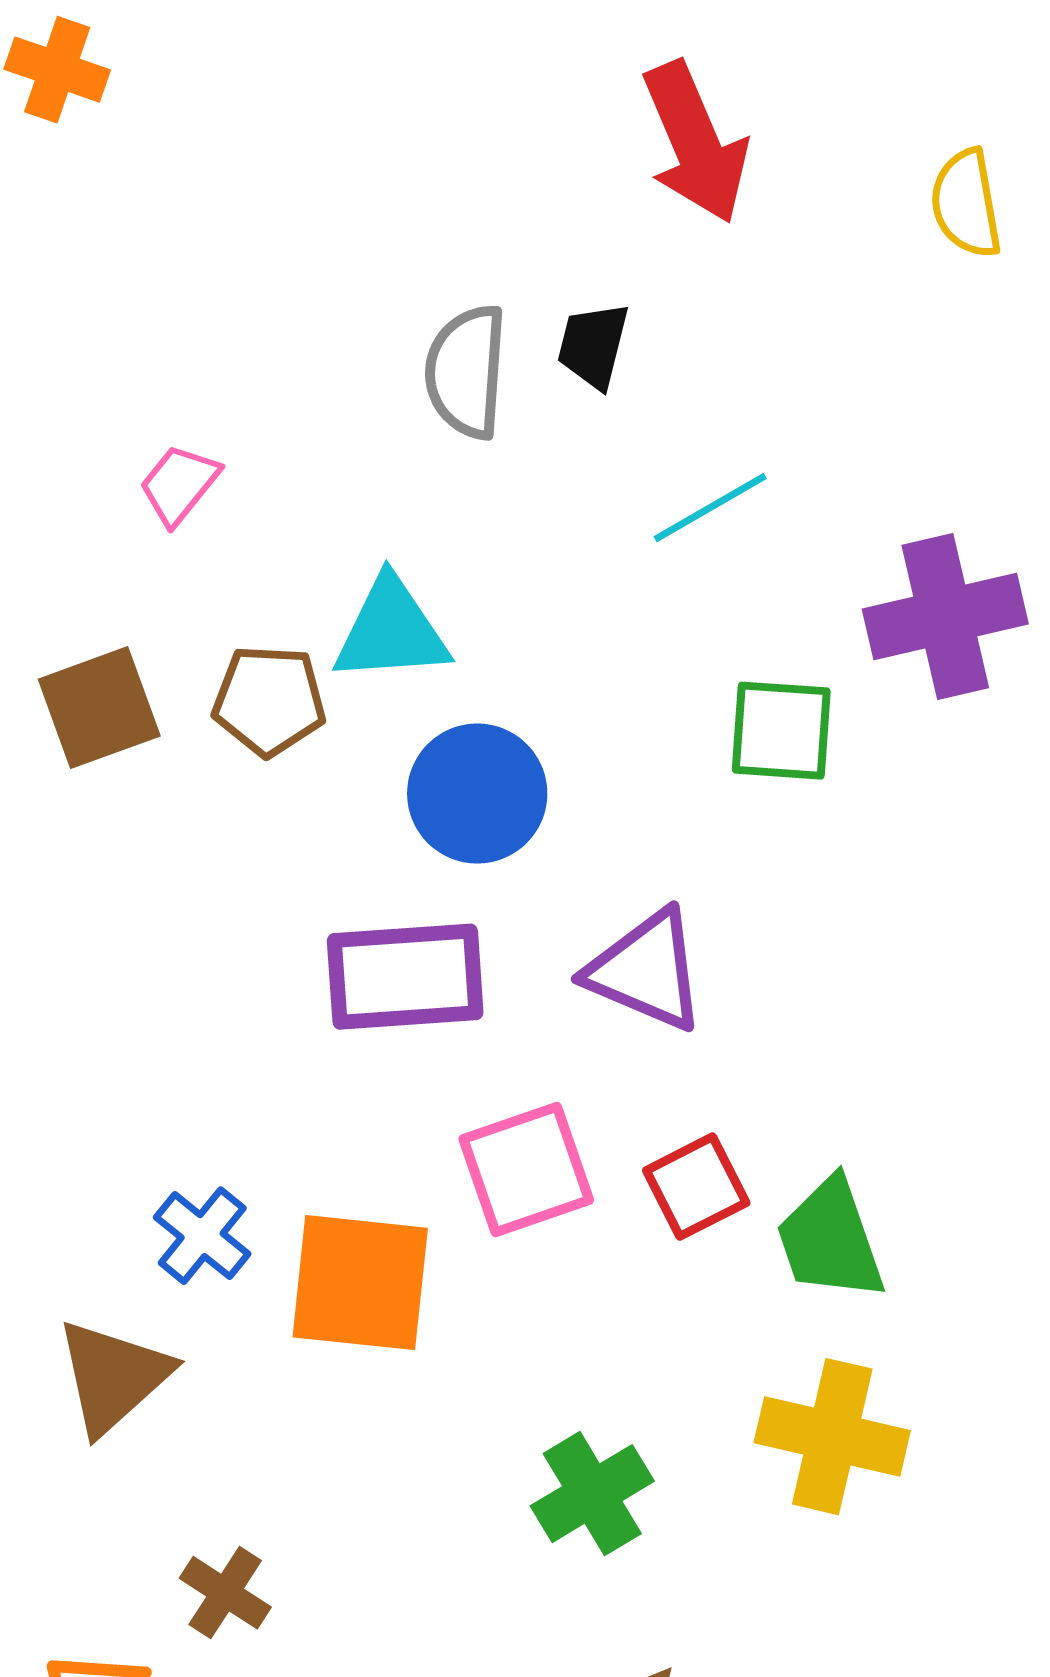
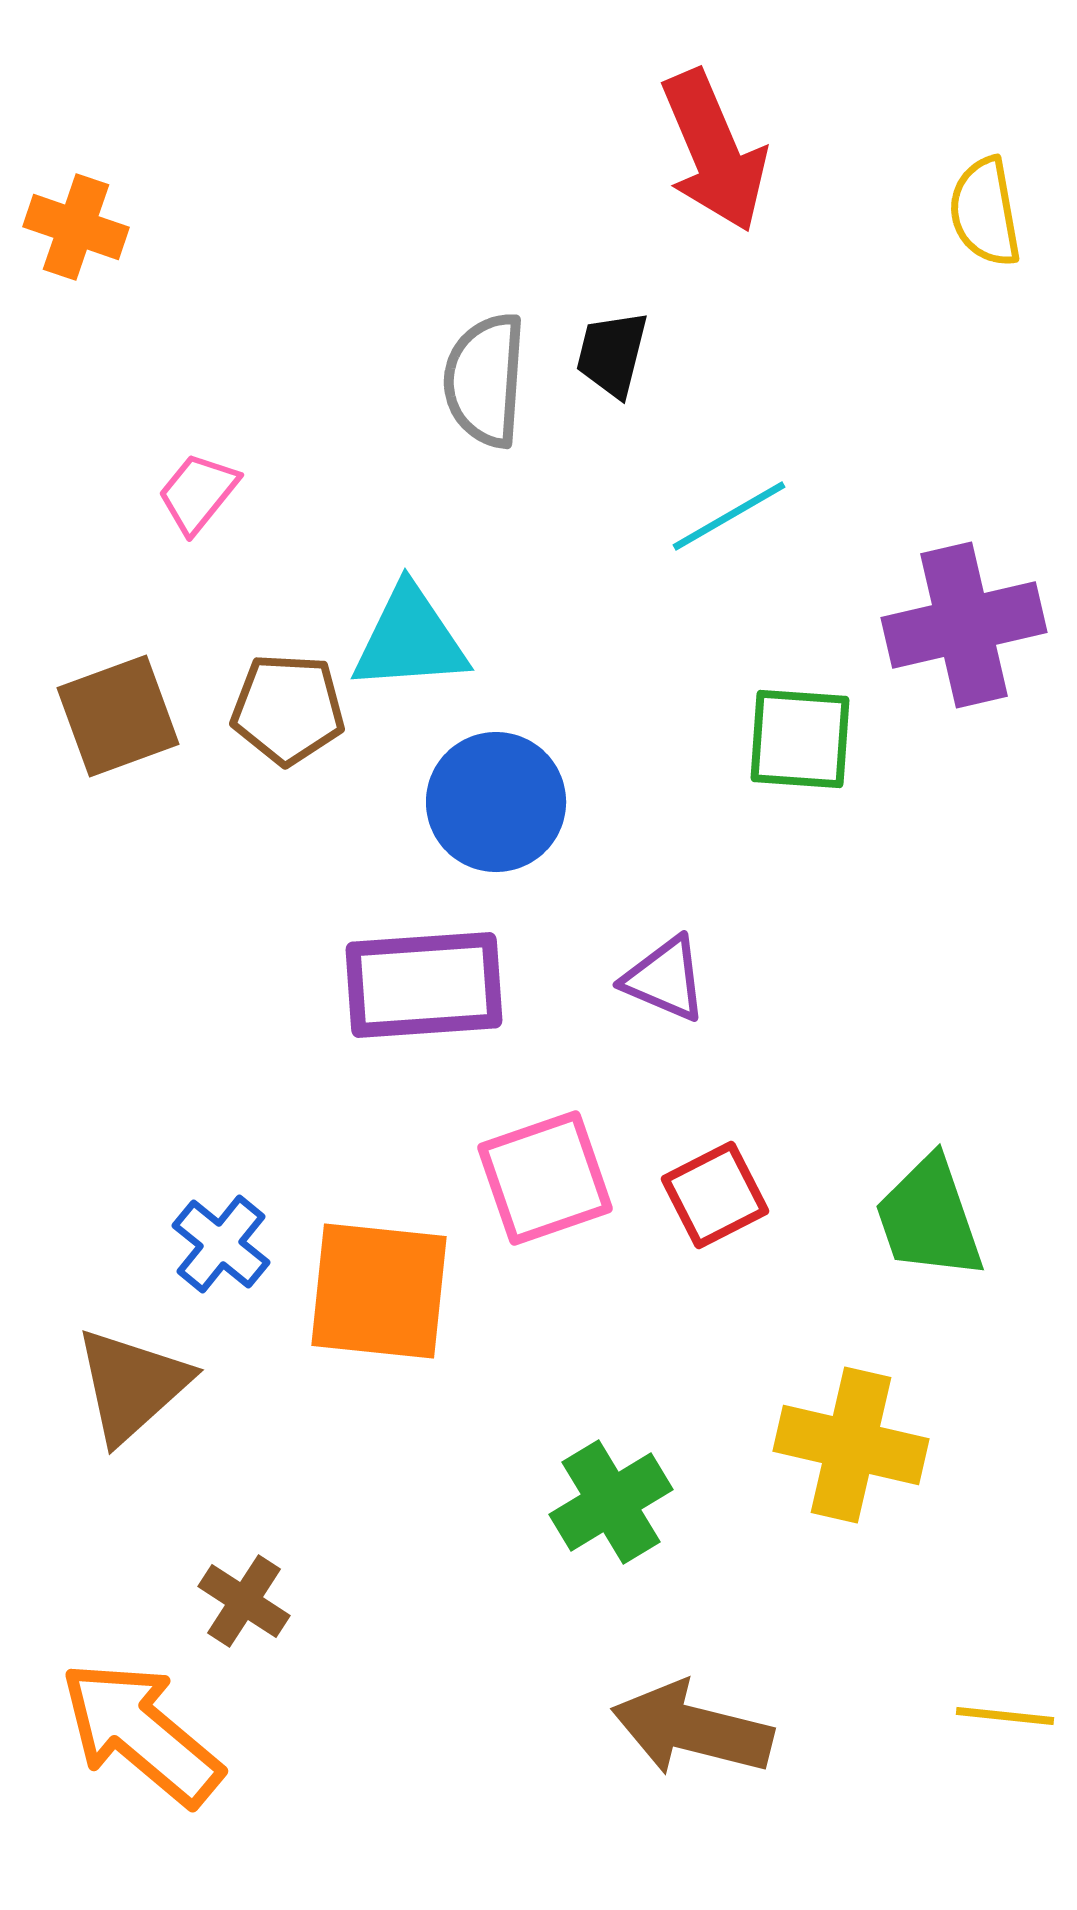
orange cross: (57, 70) -> (76, 227), moved
purple triangle: (646, 971) -> (665, 979), size x0.7
green trapezoid: (830, 1240) -> (929, 1218), moved

